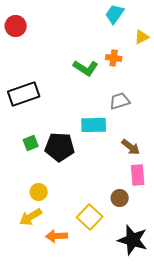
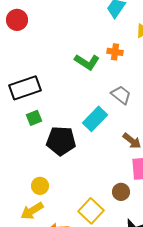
gray trapezoid: (120, 101) -> (121, 95), turned 55
cyan rectangle: (94, 125) -> (95, 119), turned -45
green square: (31, 143) -> (34, 118), moved

